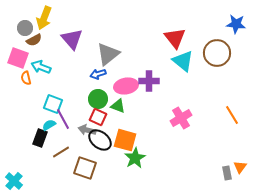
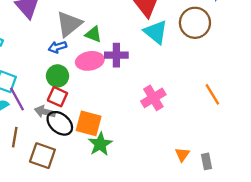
green triangle: (118, 106) -> (93, 34), moved
brown line: (61, 152) -> (15, 137), turned -48
orange triangle: (240, 167) -> (182, 154), moved

